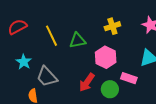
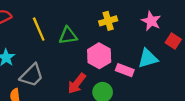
gray trapezoid: (47, 77) -> (32, 75), turned -95
pink rectangle: (129, 78) -> (125, 70), moved

